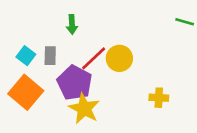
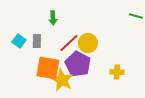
purple pentagon: (75, 83) -> (78, 64), moved
orange square: (26, 92) -> (48, 68), moved, turned -30

